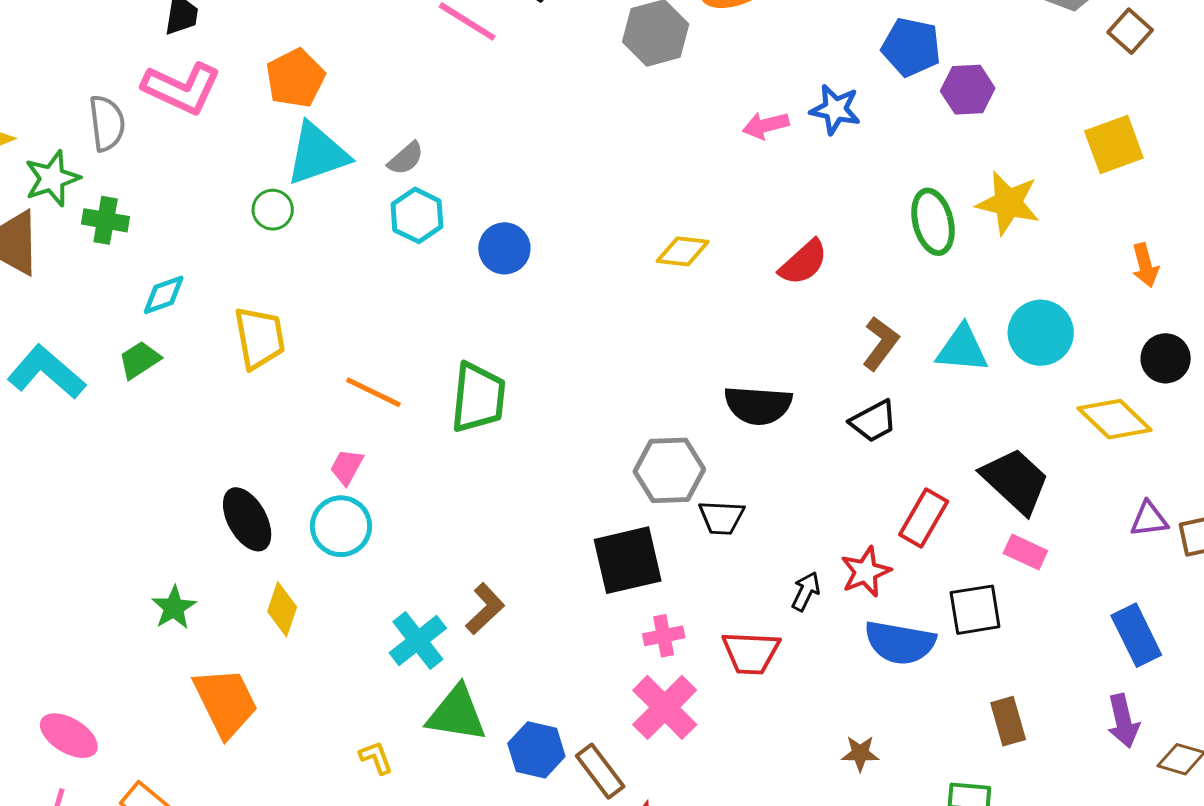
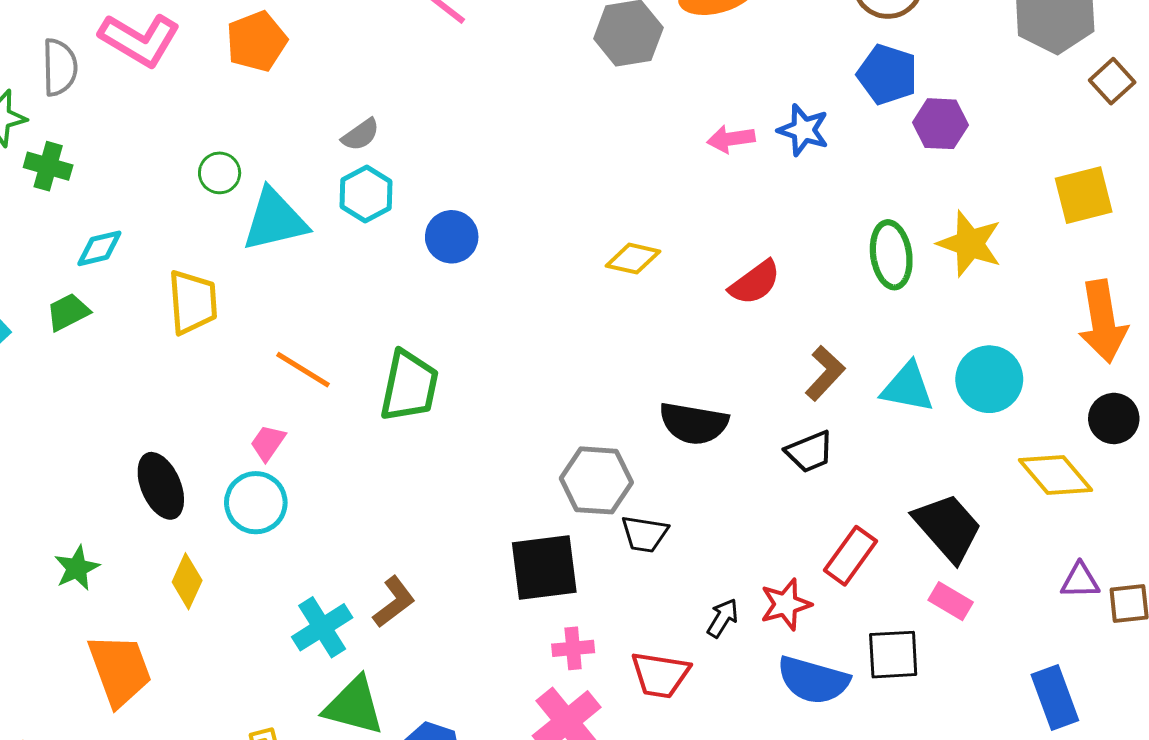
cyan triangle: (317, 154) -> (275, 220), moved
orange arrow: (1145, 265) -> (1103, 321), size x1.8

